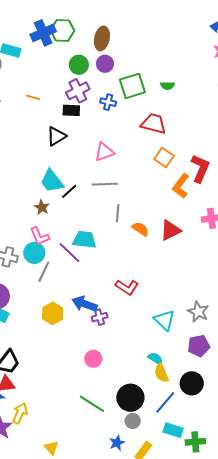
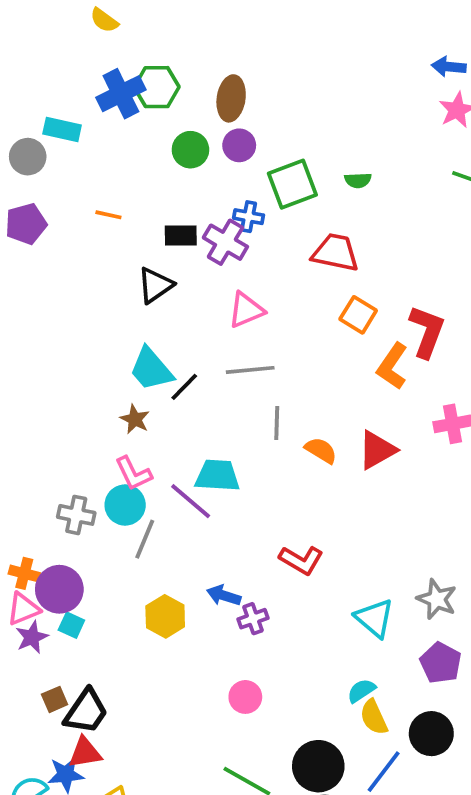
purple cross: (78, 91) -> (225, 242), moved, turned -30
blue arrow: (85, 304) -> (224, 595), size x0.7
purple pentagon: (199, 346) -> (441, 663), turned -30
cyan semicircle: (156, 359) -> (361, 691), turned -63

